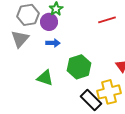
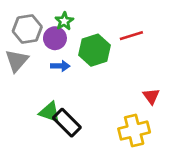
green hexagon: (79, 67) -> (95, 50), moved
black rectangle: (91, 100) -> (67, 123), moved

